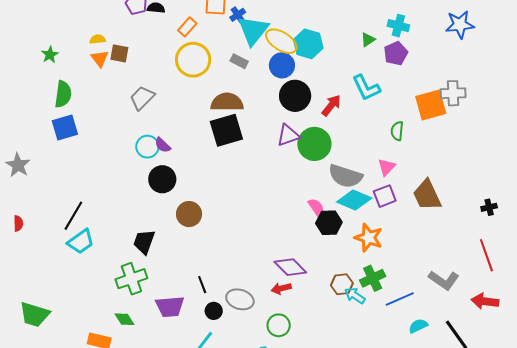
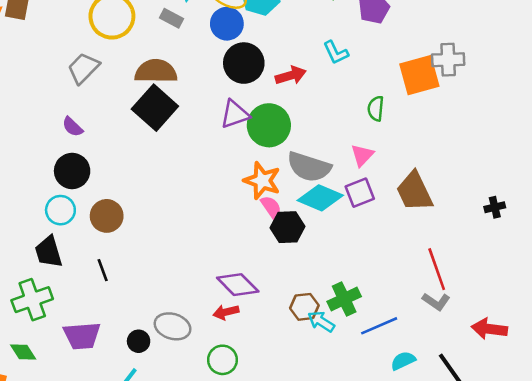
cyan L-shape: (366, 88) -> (336, 53), size x0.7
gray trapezoid: (142, 98) -> (83, 68), moved
red arrow: (331, 105) -> (291, 75), turned 35
black square: (226, 130) -> (155, 108), turned -32
cyan circle: (147, 147) -> (60, 210), moved
orange star: (369, 238) -> (262, 181), moved
black trapezoid: (144, 242) -> (49, 252), turned -36
red line: (486, 255) -> (437, 269), moved
gray L-shape: (444, 280) -> (436, 302), size x0.7
black line: (202, 285) -> (103, 270), moved

